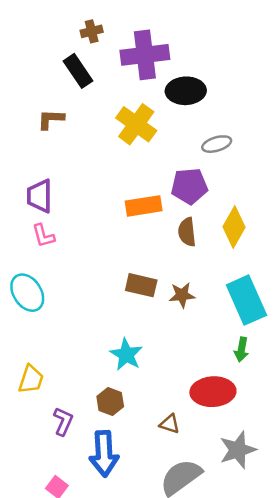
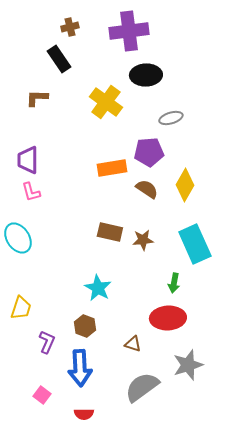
purple cross: (145, 55) -> (129, 31), moved
brown semicircle: (187, 232) -> (147, 189), turned 130
green arrow: (241, 350) -> (174, 283), moved

